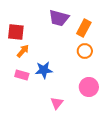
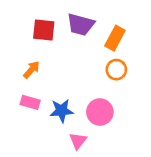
red square: (16, 32) -> (44, 30), moved
blue star: (44, 70) -> (62, 111), moved
pink circle: (89, 87) -> (100, 112), moved

